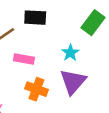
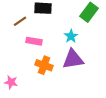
purple triangle: (73, 82) -> (73, 59), turned 40

